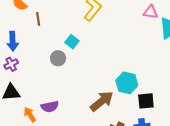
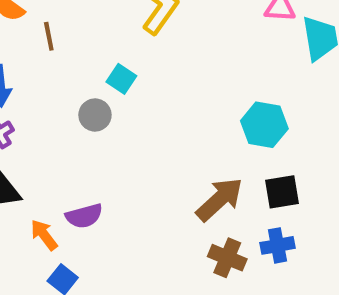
cyan hexagon: (127, 83) -> (264, 125), moved
brown arrow: (102, 101) -> (220, 199), moved

